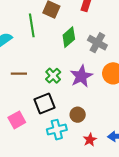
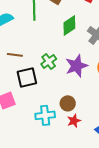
black square: (45, 104) -> (27, 77), moved
red star: (90, 140) -> (74, 121), moved

